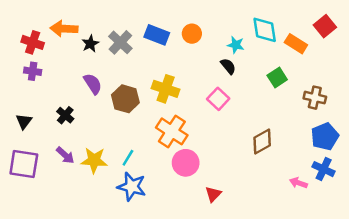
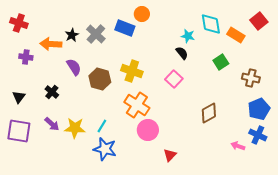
orange arrow: (64, 29) -> (51, 44), moved
orange circle: (192, 34) -> (142, 14), moved
red cross: (33, 42) -> (19, 23), moved

